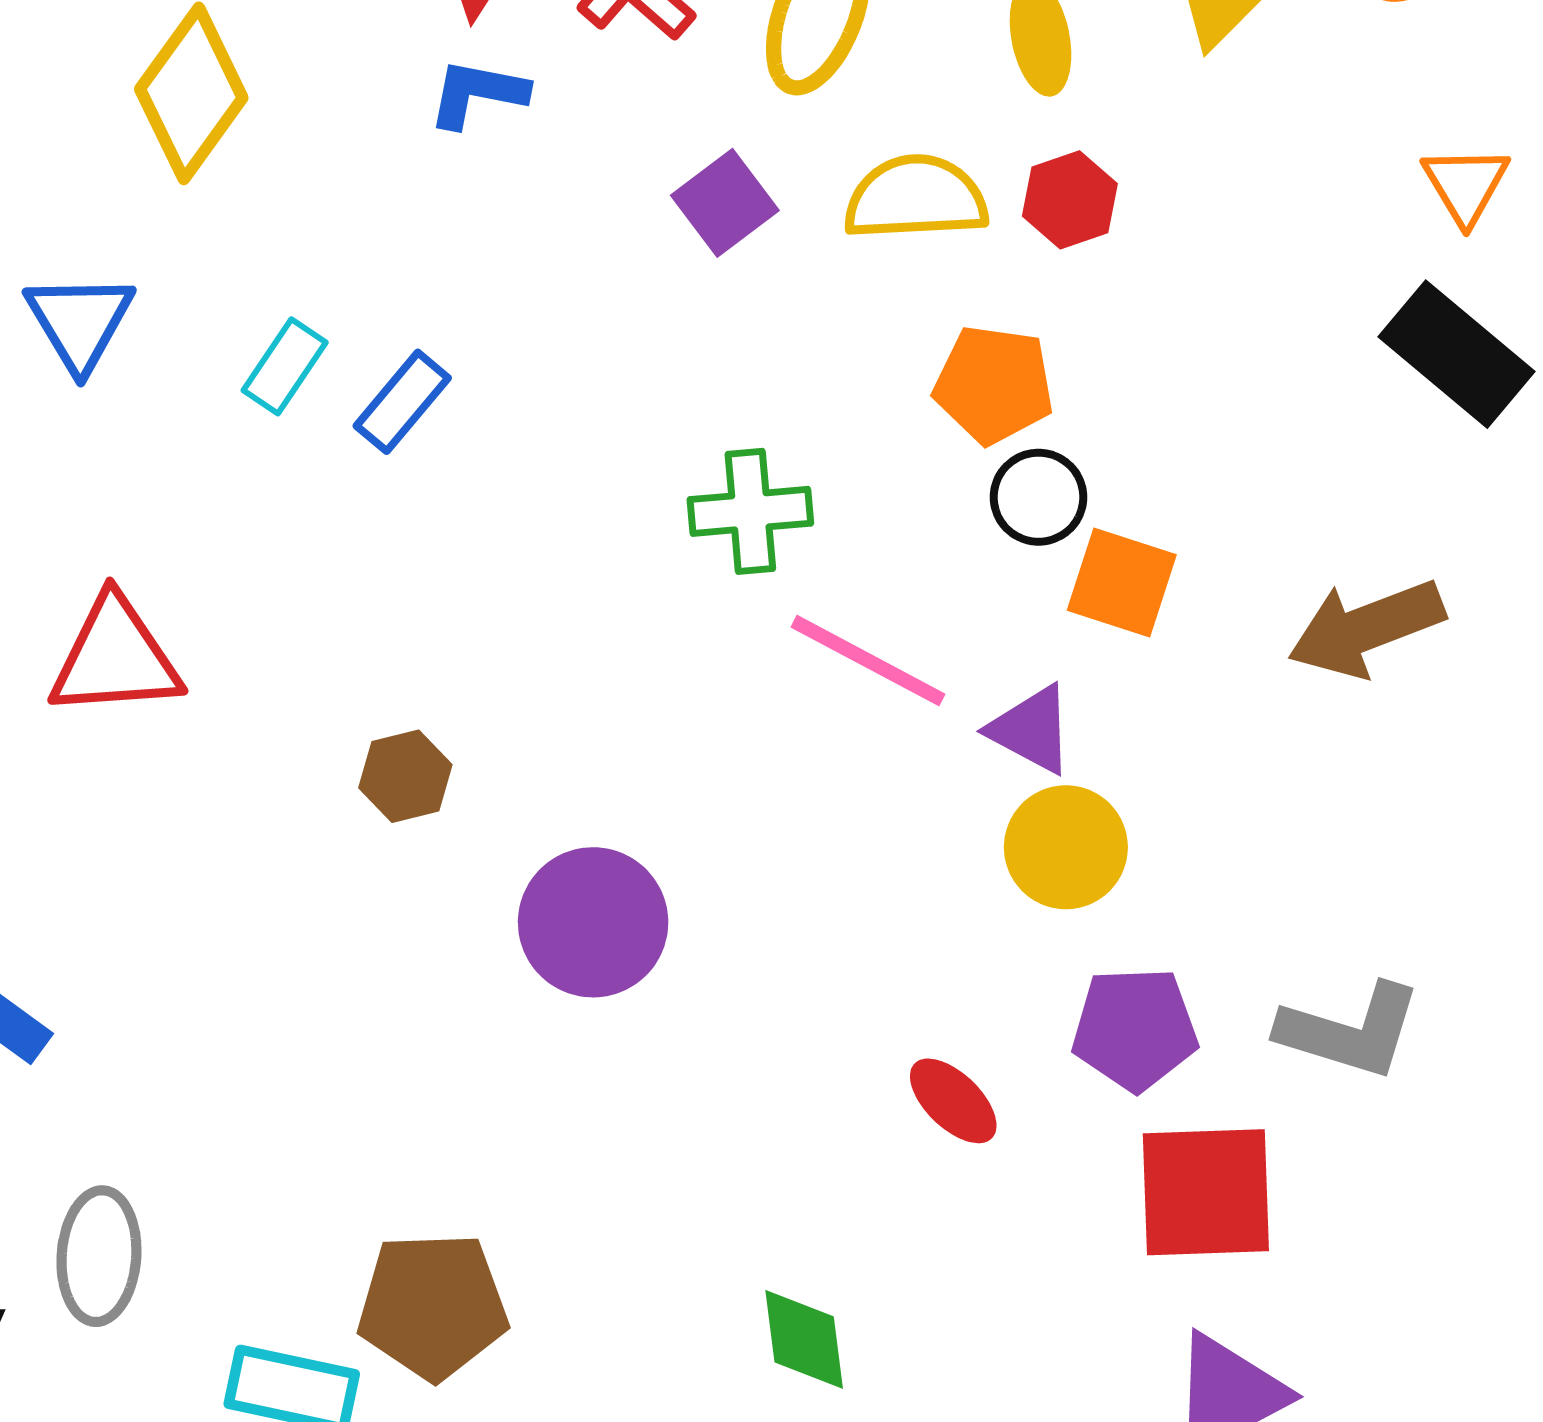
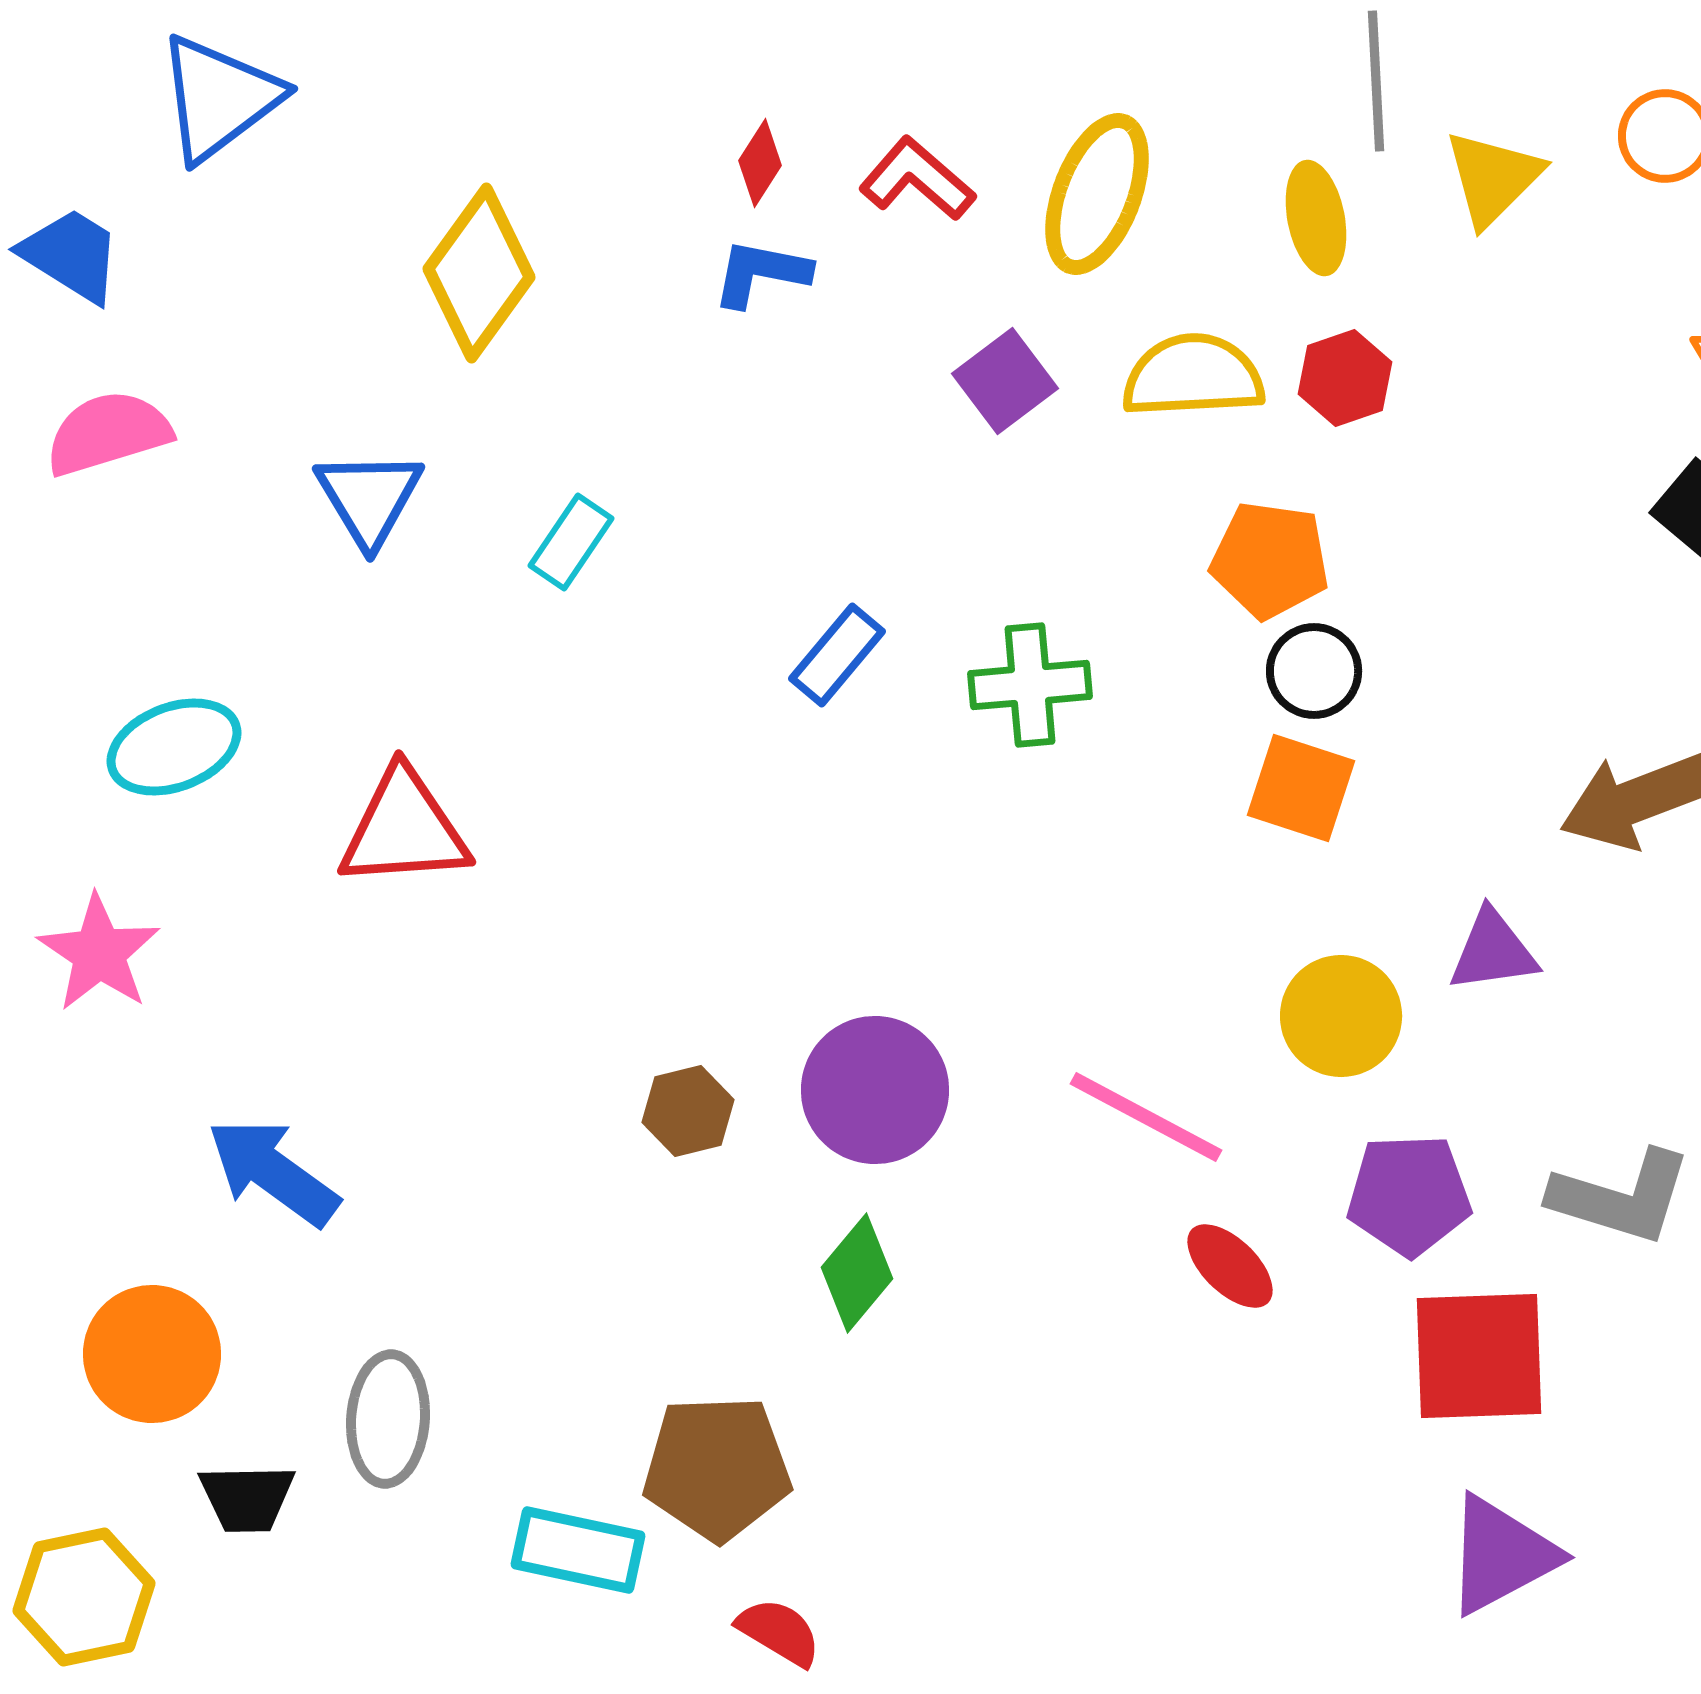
blue rectangle: (402, 402) -> (837, 655), moved
orange square: (1122, 582) -> (1301, 788), moved
pink line: (868, 661) -> (1146, 1117), moved
purple triangle: (1031, 730) -> (1493, 951), moved, turned -36
brown hexagon: (405, 776) -> (688, 1111), moved
green diamond: (804, 1339) -> (857, 1273), moved, turned 47

